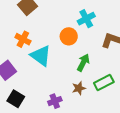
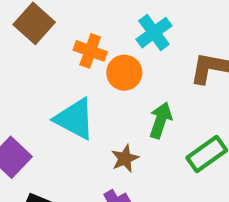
orange cross: (23, 39) -> (90, 51), moved
brown star: (79, 88) -> (125, 158), moved

